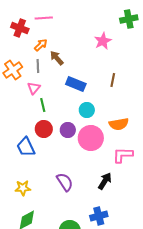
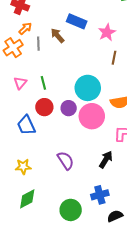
pink star: (103, 41) -> (107, 32), moved
orange arrow: (41, 45) -> (25, 28), moved
blue rectangle: (76, 84) -> (77, 21), moved
pink triangle: (34, 88) -> (20, 83), moved
cyan circle: (87, 110) -> (88, 88), size x1.6

